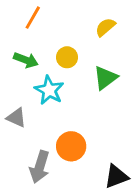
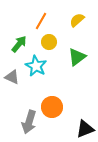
orange line: (33, 18) -> (41, 21), moved
green arrow: (26, 60) -> (19, 44), turned -72
gray triangle: (16, 118) -> (12, 77), moved

